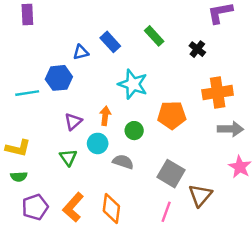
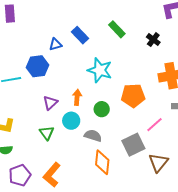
gray square: (171, 174) -> (133, 145), turned 35
orange diamond: (111, 209) -> (102, 162), moved
pink line: (166, 212) -> (154, 125), moved, turned 30

